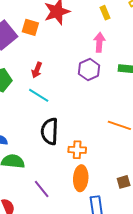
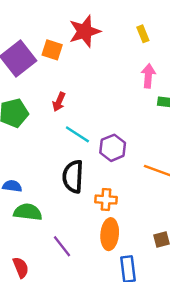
pink arrow: (99, 42) -> (148, 76), moved
purple hexagon: (89, 70) -> (113, 148), moved
cyan line: (39, 95) -> (77, 134), moved

